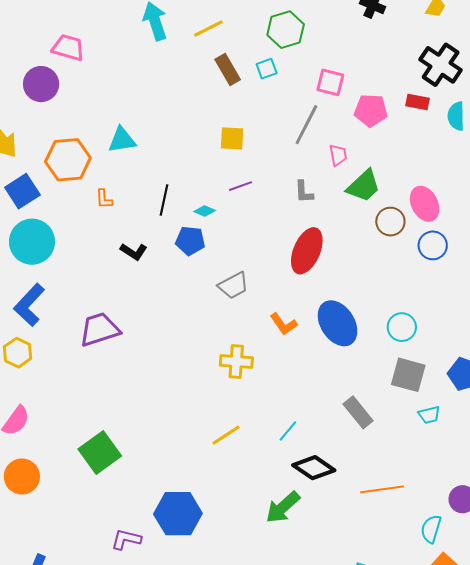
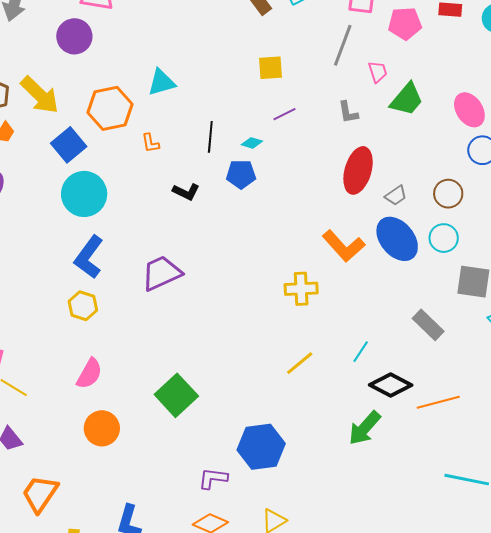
brown circle: (390, 222) -> (448, 194), moved
gray trapezoid: (233, 286) -> (396, 195), moved, size x0.7
orange L-shape: (283, 324) -> (344, 246), size x1.5
cyan circle: (402, 327) -> (444, 238), moved
orange line: (382, 489) -> (438, 402), moved

